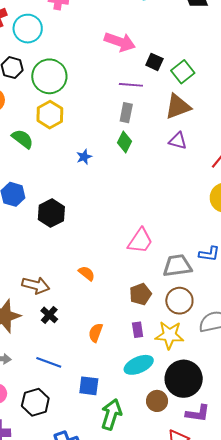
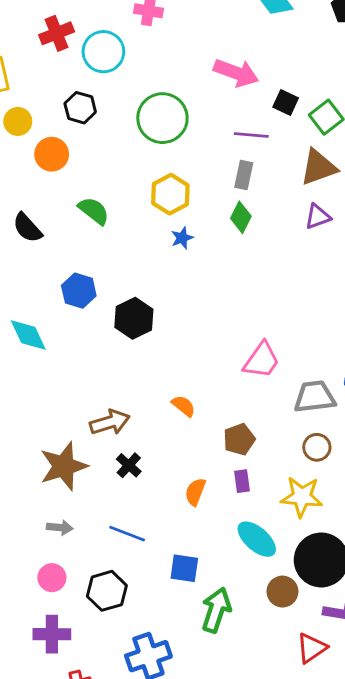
green circle: (49, 76) -> (162, 118), moved
yellow hexagon: (50, 115) -> (170, 194), moved
purple triangle: (178, 141) -> (318, 217), turned -36
brown arrow: (36, 285) -> (110, 422), turned -32
brown pentagon: (140, 294) -> (239, 439), moved
brown circle: (179, 301) -> (317, 447), size x0.7
purple rectangle: (138, 330) -> (242, 481), moved
cyan ellipse: (139, 365) -> (257, 539), turned 64

